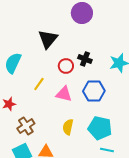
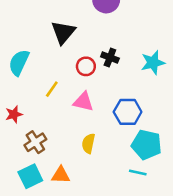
blue hexagon: (94, 91) -> (128, 112), moved
cyan pentagon: (100, 128) -> (147, 145), moved

